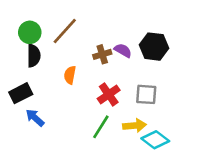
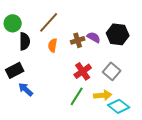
green circle: (30, 32) -> (13, 23), moved
orange semicircle: (70, 75) -> (53, 45), moved
gray square: (146, 94) -> (112, 71), turned 36

